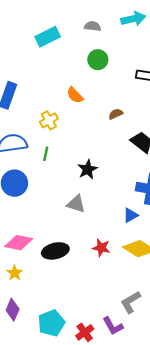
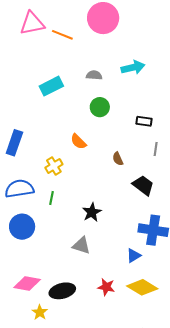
brown semicircle: (116, 114) -> (118, 159), turned -88
yellow star: (15, 273) -> (40, 312), moved

